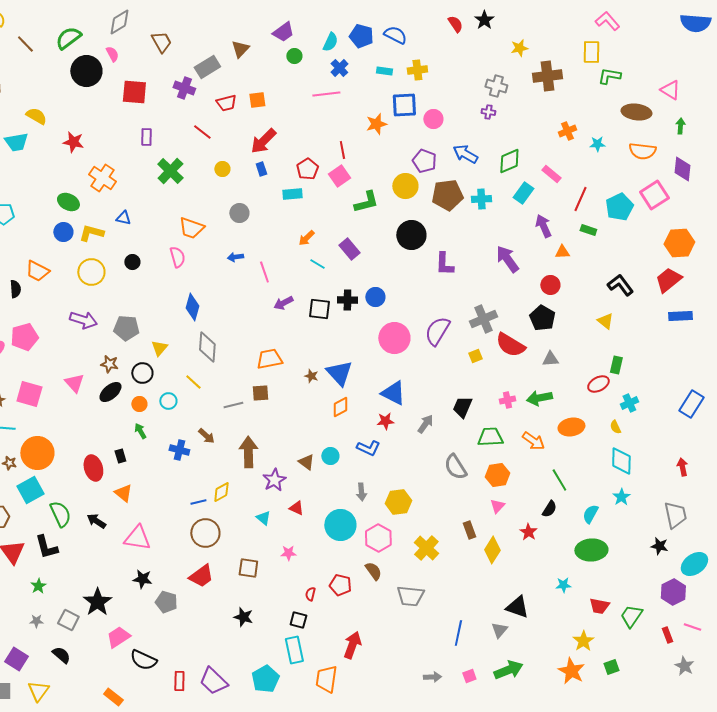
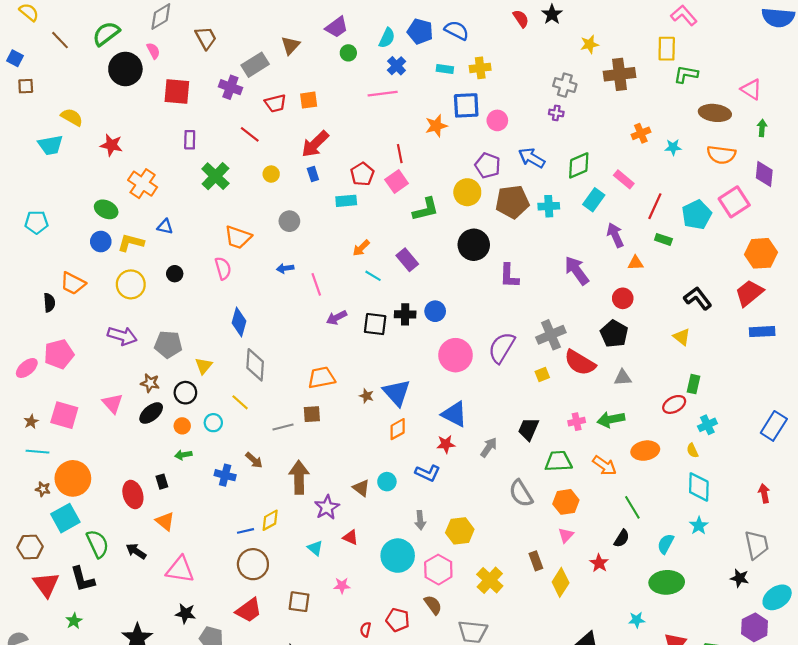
green arrow: (140, 431) -> (183, 455), turned -70

